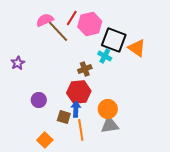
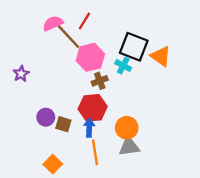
pink hexagon: (90, 24) -> (90, 57), moved
brown square: (64, 117) -> (63, 124), moved

